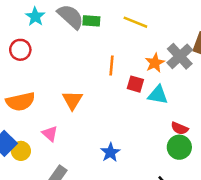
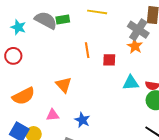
orange star: (155, 63) -> (135, 46), moved
cyan triangle: (158, 95) -> (131, 83), moved
pink triangle: (50, 134) -> (53, 115), turned -32
blue star: (110, 152) -> (82, 120), moved

